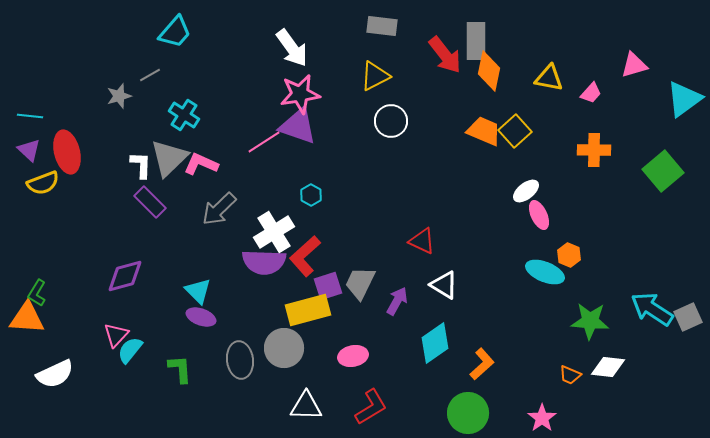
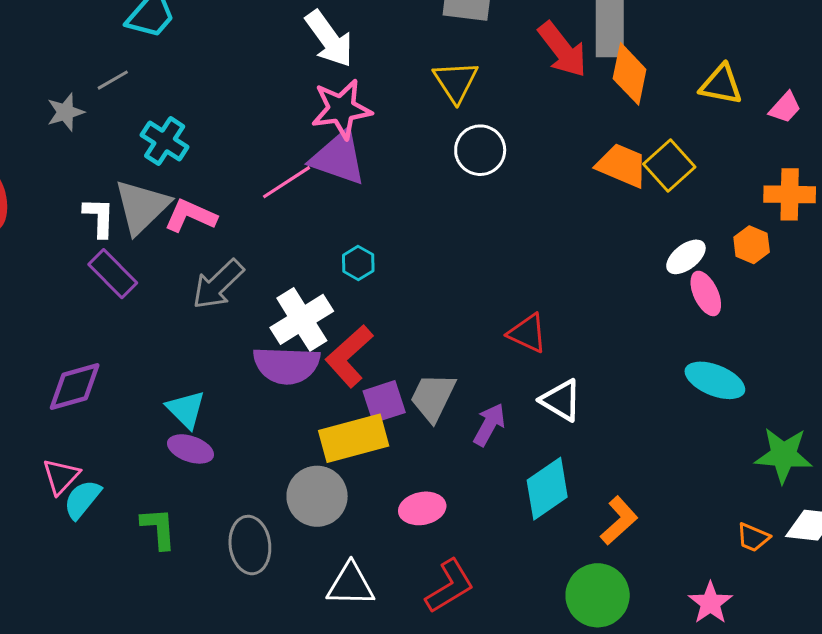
yellow triangle: (375, 76) -> (456, 82), turned -36
orange hexagon: (569, 255) -> (752, 245), moved
gray ellipse: (240, 360) -> (250, 545), moved

